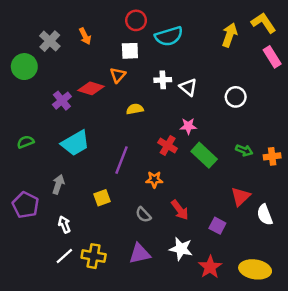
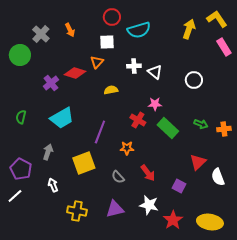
green semicircle: (26, 142) -> (21, 117), turned -56
yellow square: (102, 198) -> (84, 163), size x1.6
white line: (64, 256) -> (15, 196), moved

